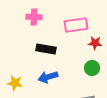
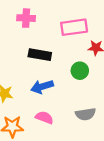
green circle: (92, 68) -> (80, 71), moved

